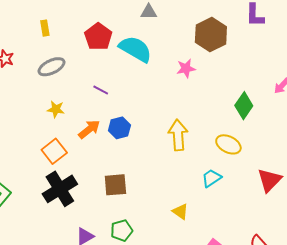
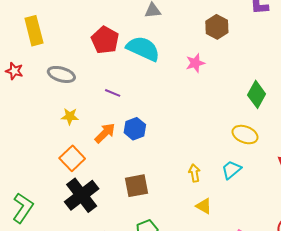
yellow rectangle: (45, 28) -> (34, 31), moved, size x1.8
brown hexagon: (211, 35) -> (217, 27), size x0.7
gray ellipse: (52, 67) -> (61, 74), turned 48
yellow arrow: (178, 135) -> (194, 173), moved, size x0.6

